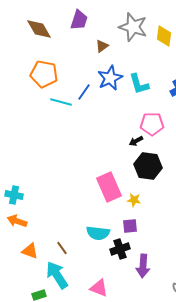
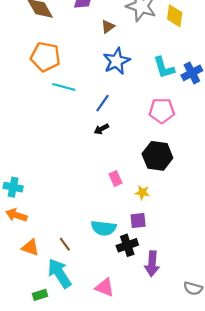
cyan L-shape: (139, 84) -> (164, 68), moved
blue line: (84, 92) -> (103, 103), moved
black arrow: (136, 141) -> (101, 129), moved
pink rectangle: (109, 187) -> (115, 179), size x0.5

